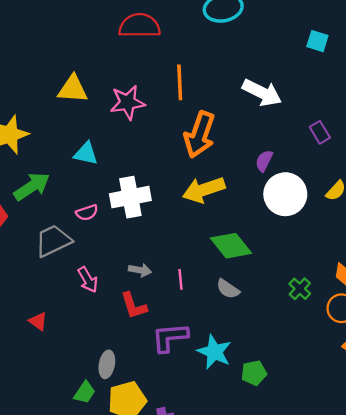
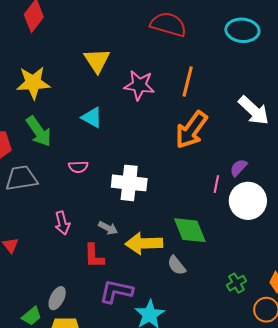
yellow triangle: (73, 89) -> (97, 60), turned 36
green arrow: (32, 186) -> (39, 131), turned 72
yellow arrow: (204, 190) -> (144, 243), moved
white cross: (130, 197) -> (129, 183), moved
gray trapezoid: (53, 241) -> (21, 178), moved
pink line: (180, 279) -> (216, 184), moved

